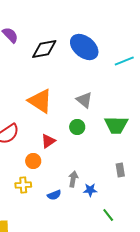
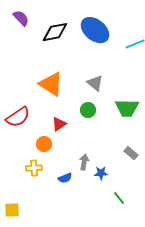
gray rectangle: (120, 170) -> (131, 153), turned -40

